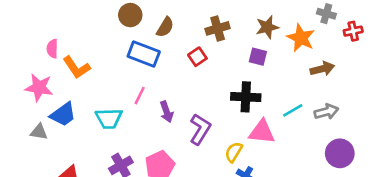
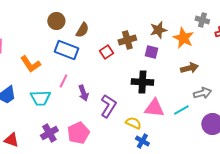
brown cross: (218, 28) -> (127, 40), moved
orange L-shape: (77, 67) -> (30, 64), moved
brown arrow: (322, 69) -> (189, 68), moved
cyan line: (293, 110) -> (181, 110), moved
yellow semicircle: (234, 152) -> (133, 123), turned 84

